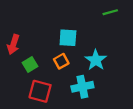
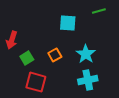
cyan square: (68, 38) -> (68, 23), moved
cyan cross: (82, 87) -> (88, 80), moved

